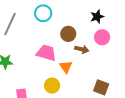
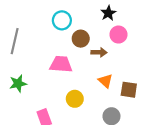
cyan circle: (43, 13) -> (62, 20), moved
orange triangle: (66, 67) -> (105, 81), moved

